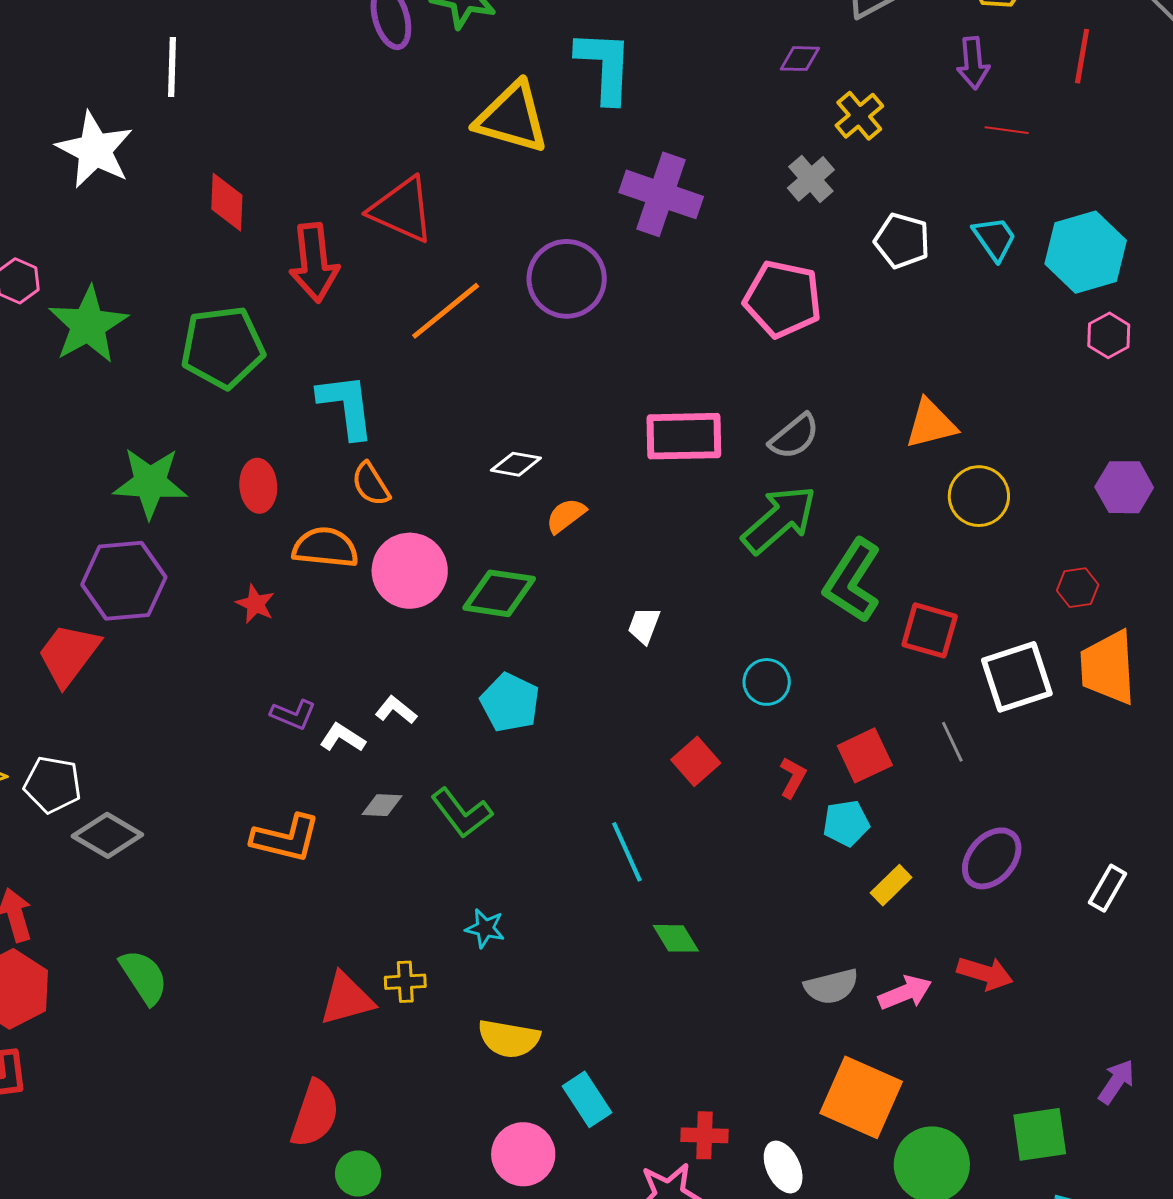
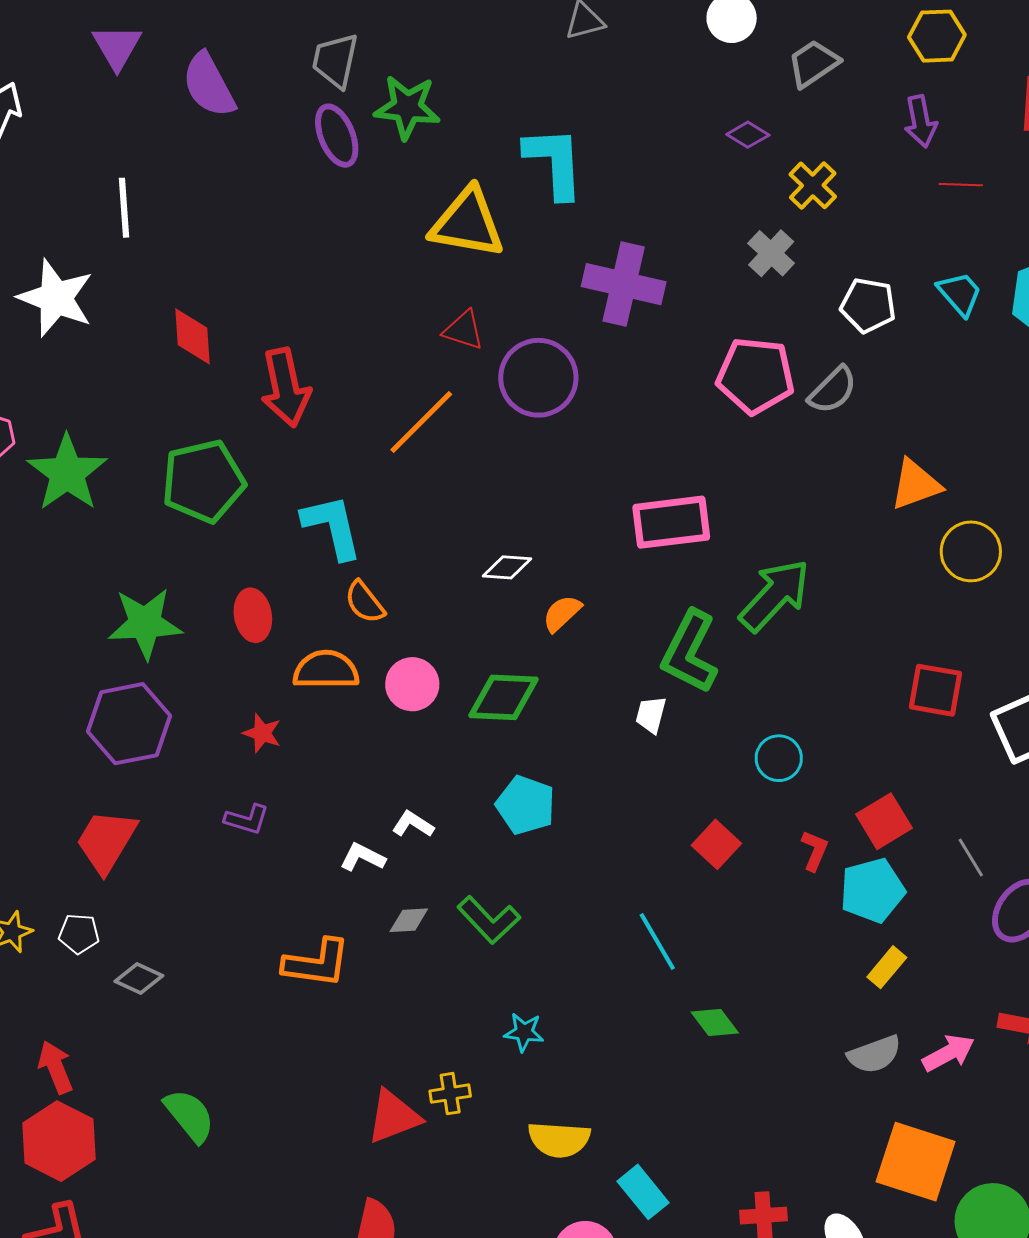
purple diamond: (800, 59) -> (748, 135), turned 36
red triangle: (402, 210) -> (463, 330), moved, size x0.6
gray semicircle: (794, 436) -> (833, 390), moved
pink circle: (410, 571) -> (412, 684), size x0.7
green L-shape: (852, 581) -> (690, 652), moved
red trapezoid: (68, 654) -> (106, 841), moved
purple L-shape: (293, 714) -> (247, 819), moved
gray line: (952, 742) -> (971, 858), moved
white pentagon: (53, 785) -> (79, 934), size x0.7
cyan pentagon: (846, 823) -> (872, 890), size x1.4
gray diamond: (107, 835) -> (139, 979), size x0.7
yellow rectangle: (891, 885) -> (887, 967), moved

